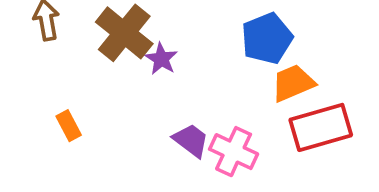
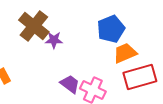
purple star: (161, 59) -> (54, 40), turned -30

